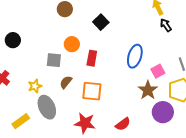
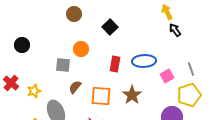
blue ellipse: (135, 56) -> (144, 61), turned 70
red rectangle: (92, 58) -> (115, 64), moved
yellow star: (35, 86) -> (34, 91), moved
brown star: (148, 90) -> (132, 95), moved

